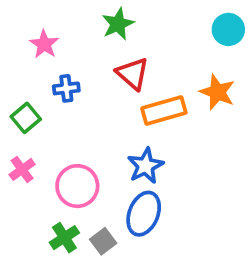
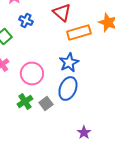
blue cross: (66, 88) -> (26, 20), turned 32

